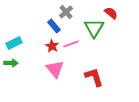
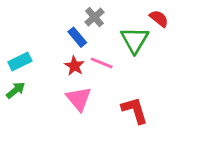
pink line: (71, 44) -> (102, 63), turned 42
green arrow: (11, 63) -> (16, 90), turned -40

